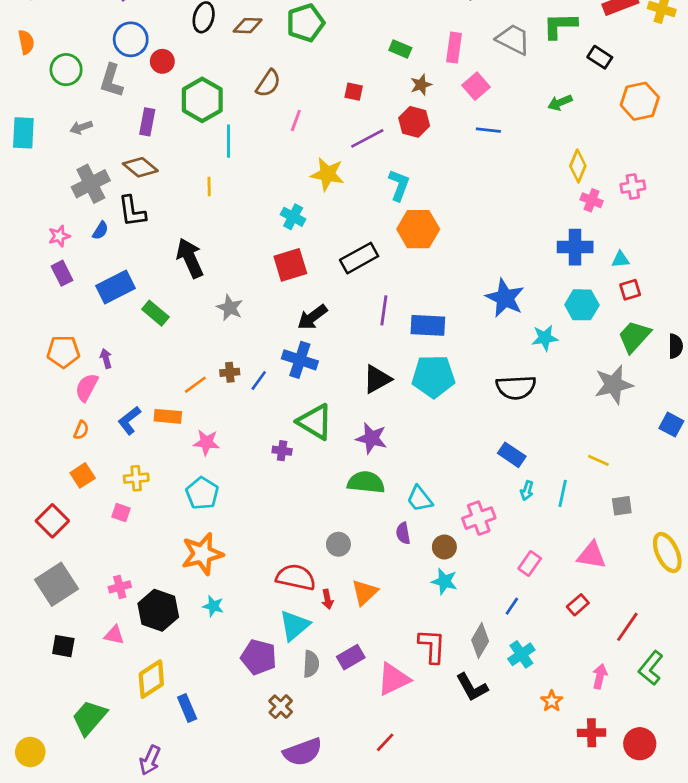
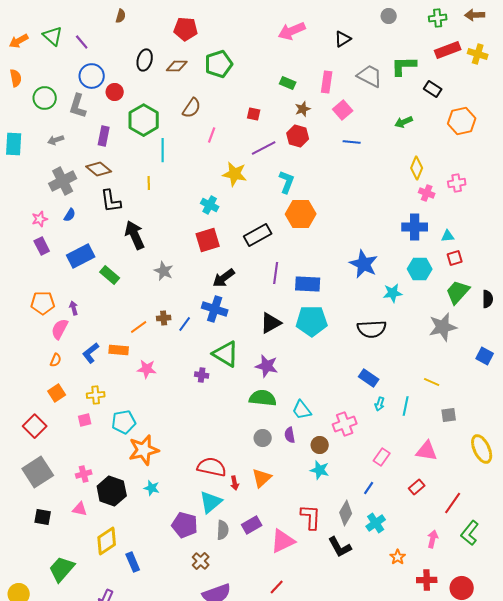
black L-shape: (132, 211) -> (111, 201), moved
cyan pentagon: (202, 493) -> (124, 422), moved, turned 30
pink square: (121, 513) -> (85, 420), turned -32
gray circle: (338, 544) -> (263, 438), moved

